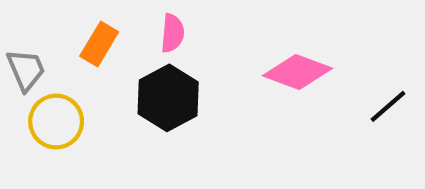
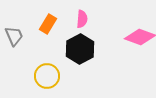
yellow circle: (56, 122) -> (47, 76), moved

